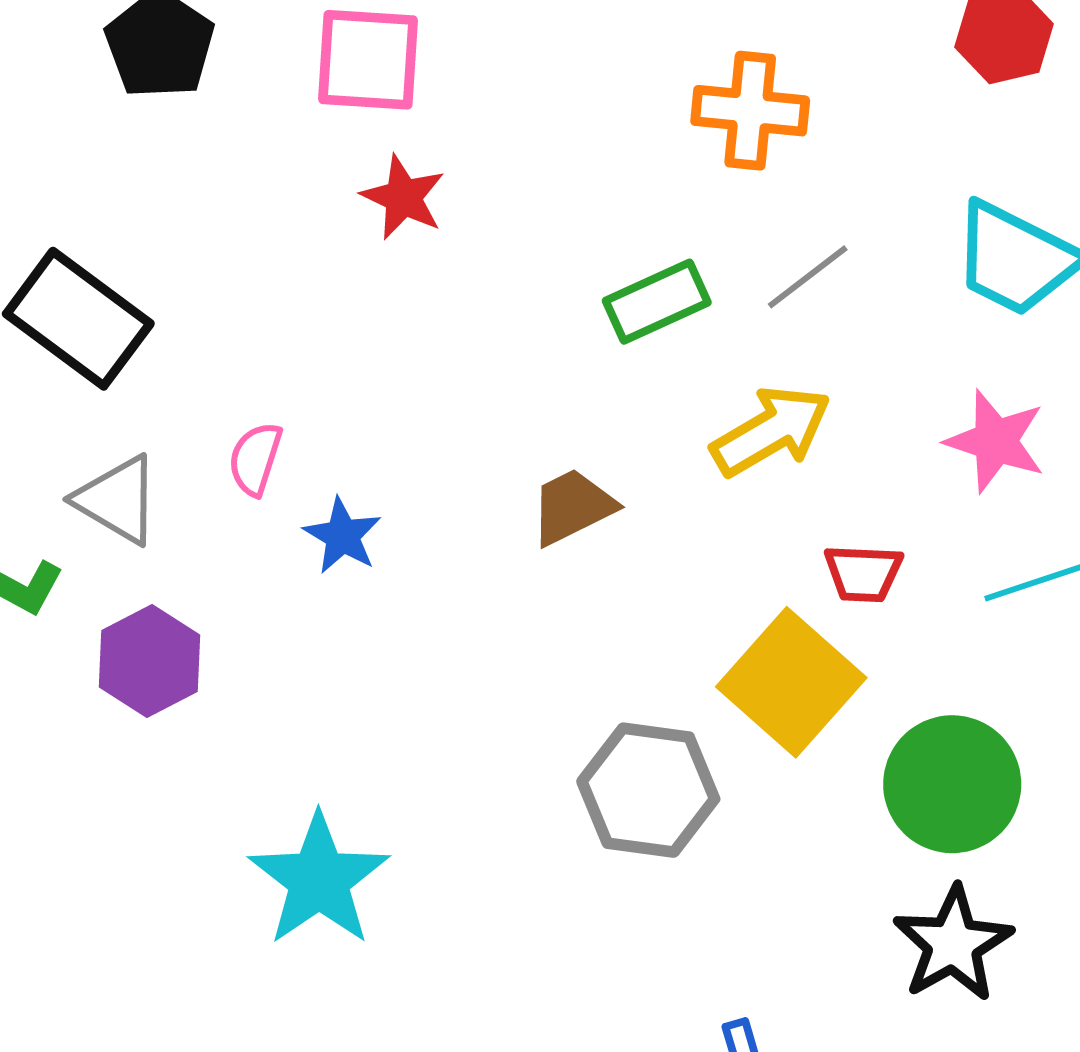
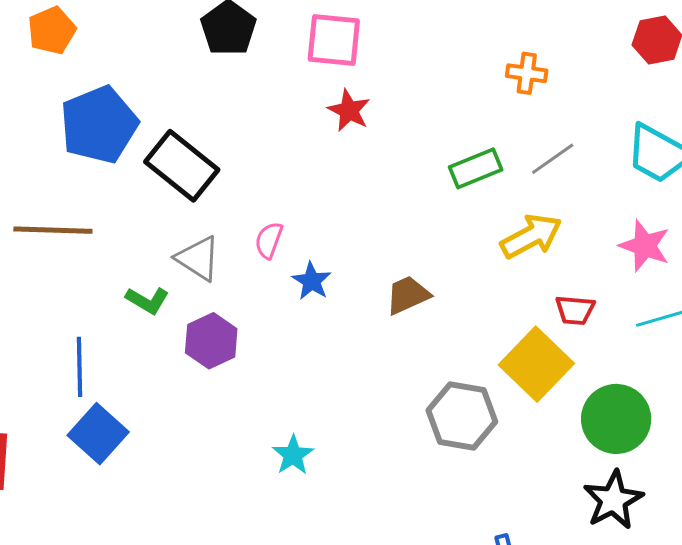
orange cross: (750, 111) -> (527, 73), size x0.7
brown trapezoid: (572, 507) -> (408, 295), moved
cyan star: (319, 880) -> (293, 455), size x0.6

